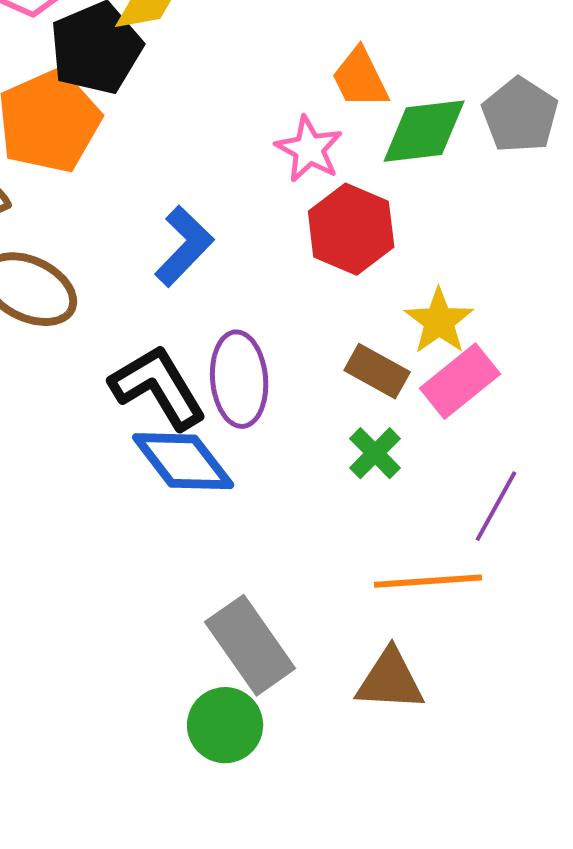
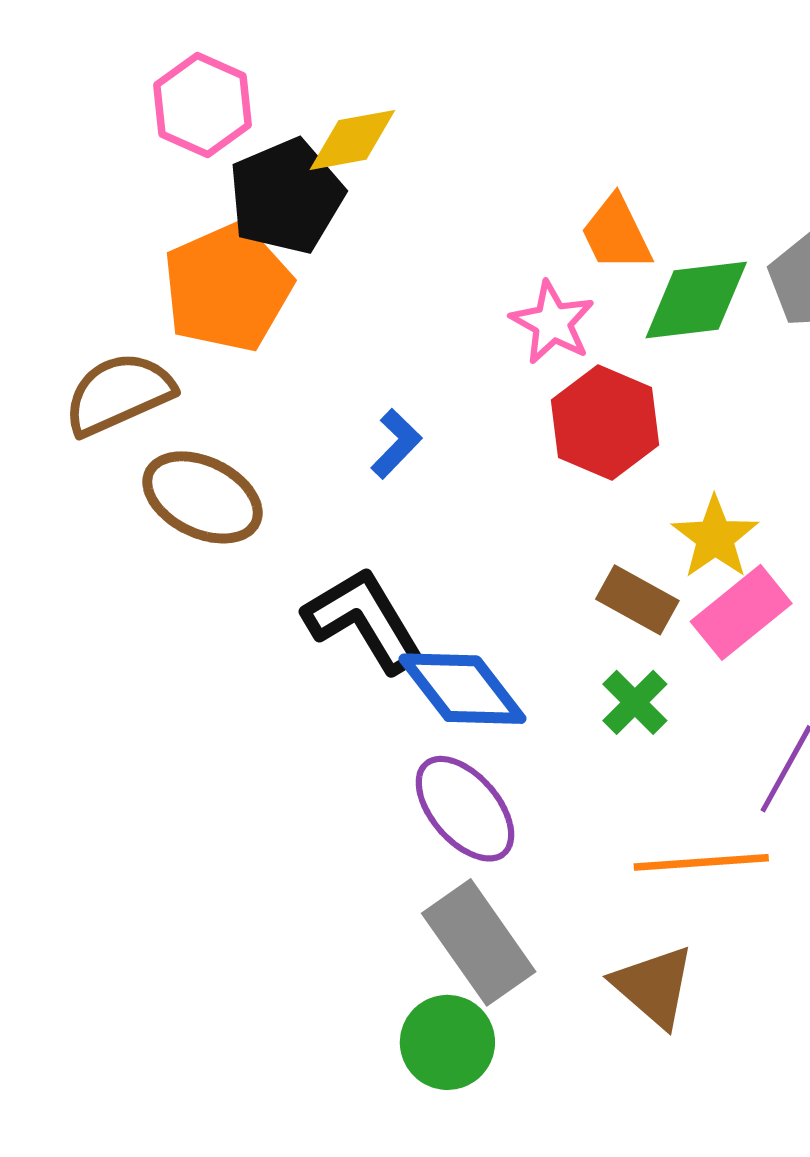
blue L-shape: (184, 246) -> (396, 444), size x0.7
purple ellipse: (239, 379) -> (465, 809), moved, turned -36
blue diamond: (183, 461) -> (462, 689), moved
brown triangle: (390, 680) -> (654, 986), turned 38

